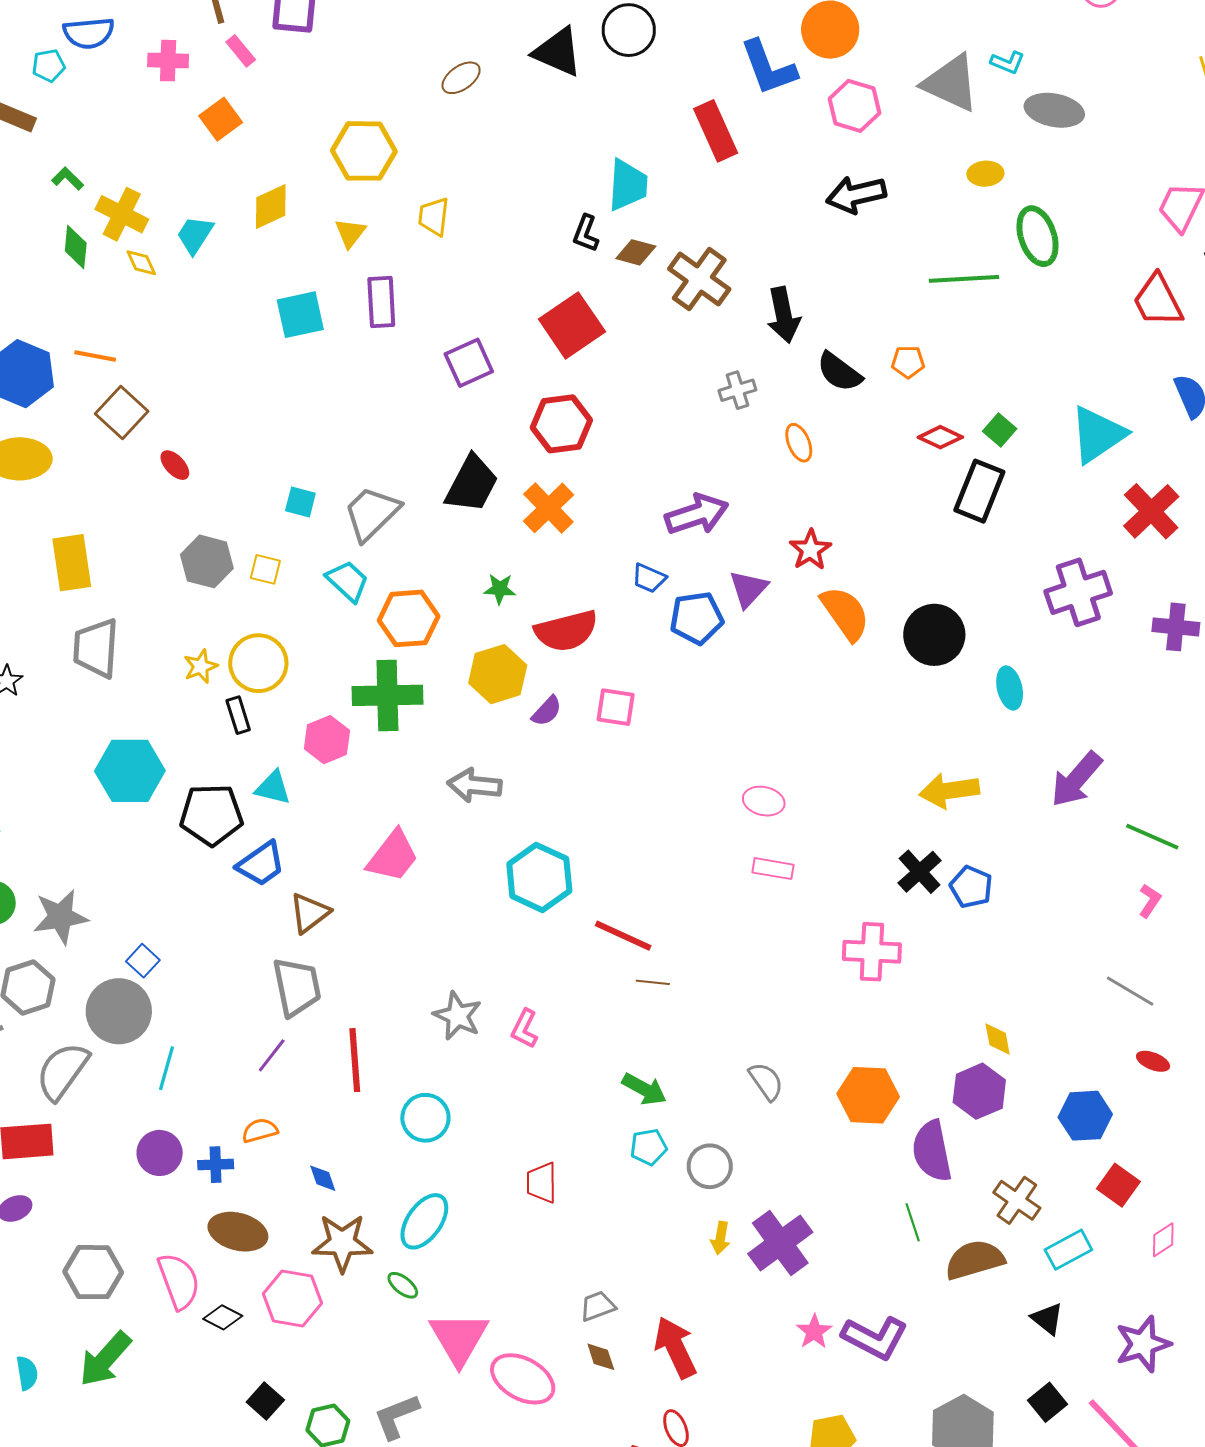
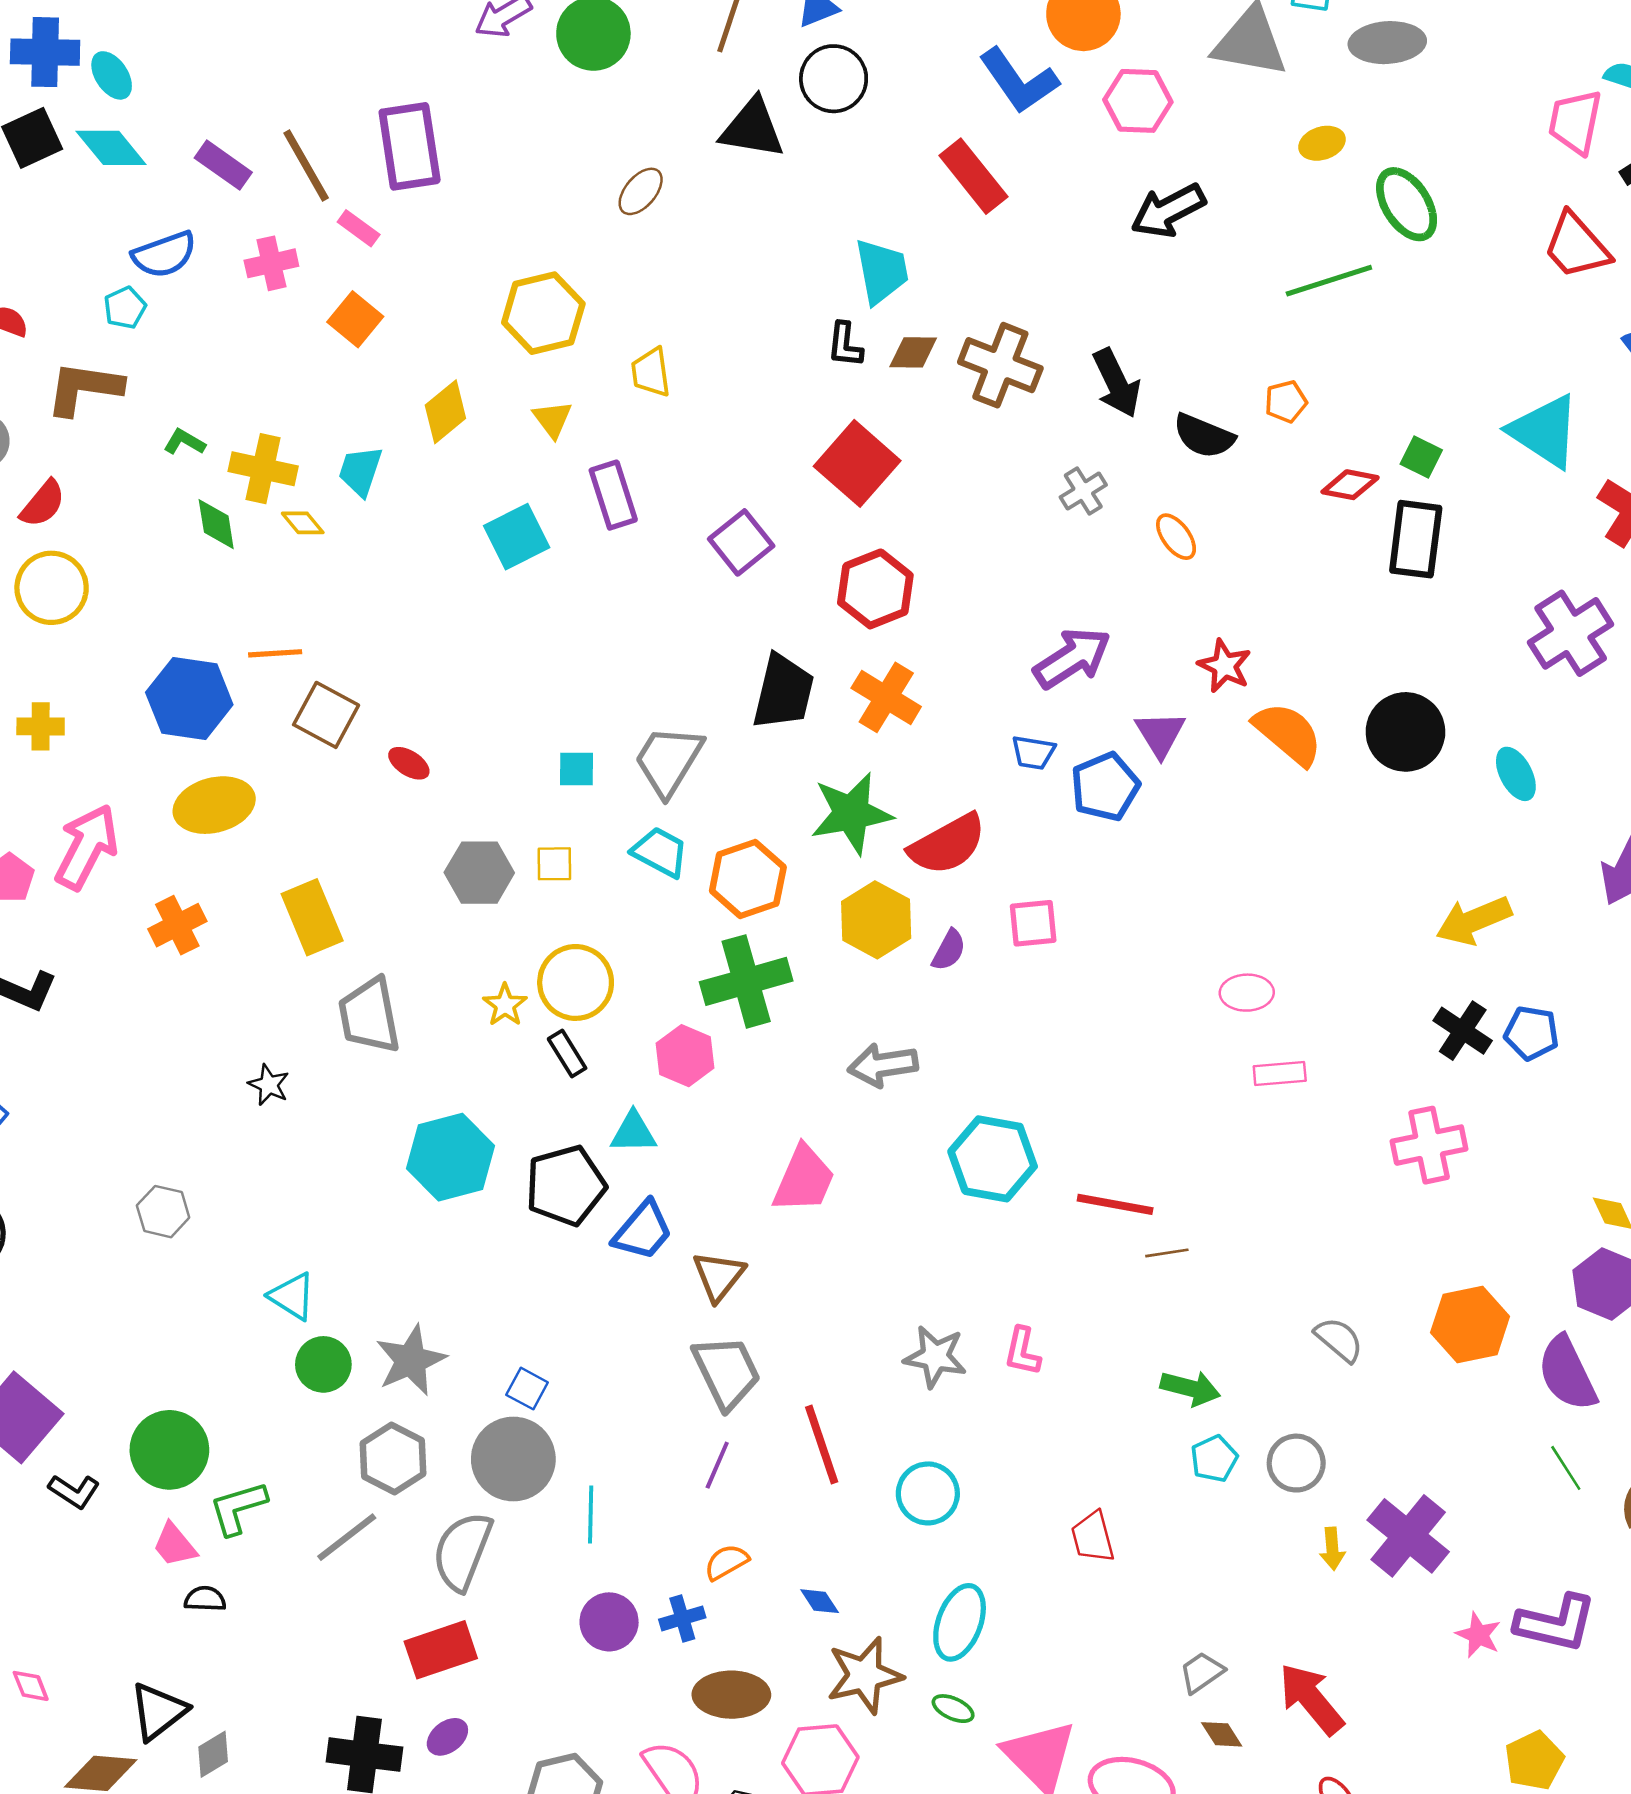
cyan triangle: (1098, 435) -> (1545, 431), turned -38
green star: (500, 589) -> (851, 813), size x2.0

